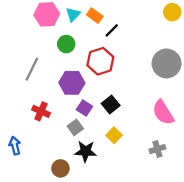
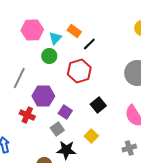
cyan triangle: (73, 14) -> (55, 38), moved
purple hexagon: (72, 83) -> (43, 96), moved
black square: (111, 105) -> (98, 105), moved

